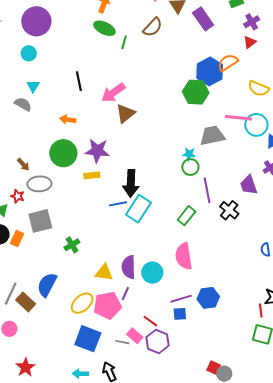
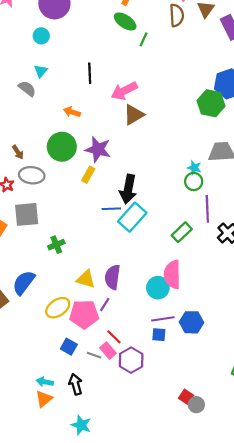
brown semicircle: (153, 27) -> (177, 15), moved, turned -55
yellow rectangle: (92, 175) -> (88, 175), turned -63
cyan circle: (152, 273) -> (158, 288), moved
red line: (150, 321) -> (114, 337), moved
blue square: (88, 339) -> (69, 347), moved, size x0.6

